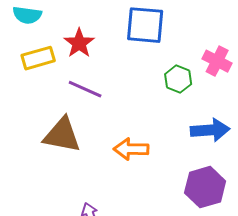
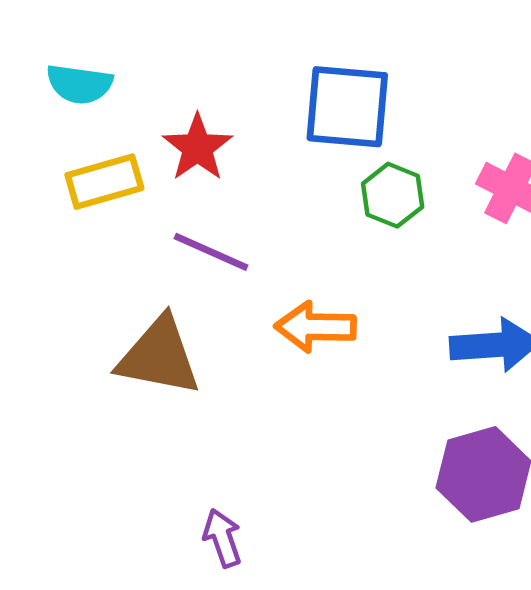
green hexagon: (178, 79) -> (393, 195), moved
orange arrow: (131, 149) -> (315, 327), moved

